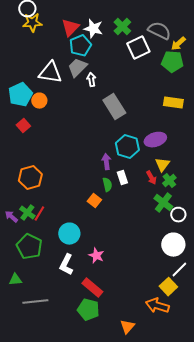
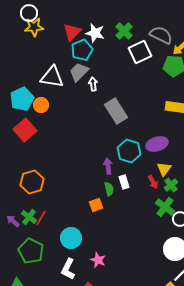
red square: (23, 126) -> (25, 130), size x1.6
orange square: (94, 201) -> (96, 205), turned 32

